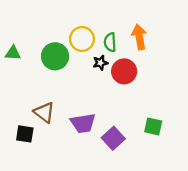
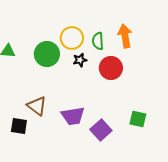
black star: (100, 63) -> (80, 60), moved

